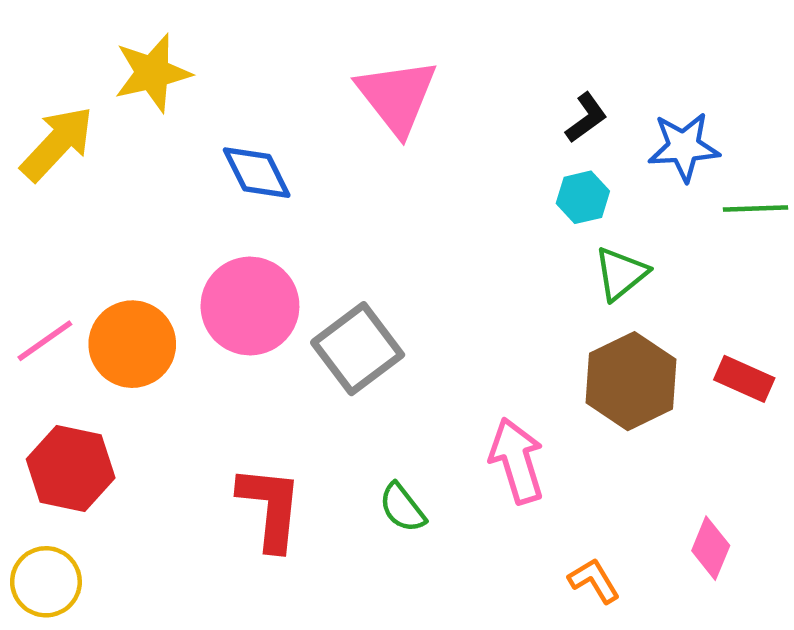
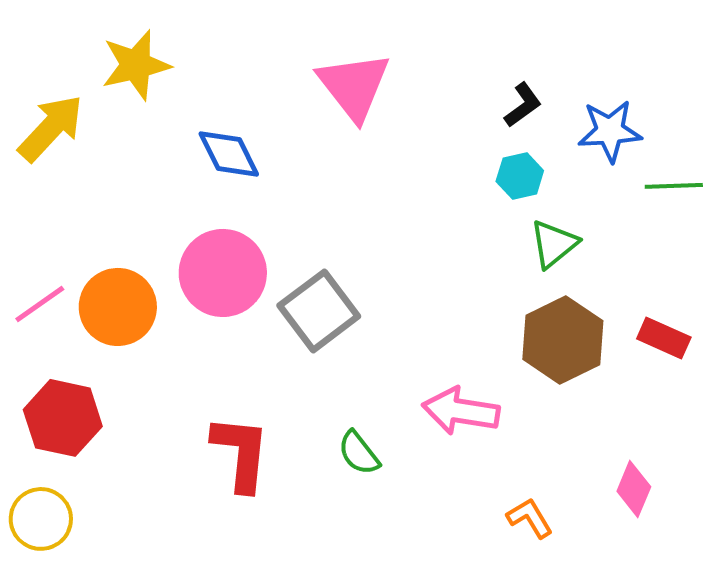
pink arrow: (517, 461) -> (461, 411), turned -64

